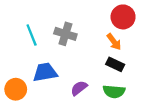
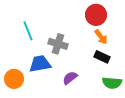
red circle: (123, 17) -> (96, 15), moved
gray cross: (65, 34) -> (58, 44), moved
green semicircle: (114, 91) -> (112, 83), moved

